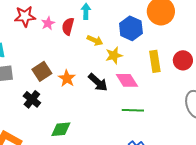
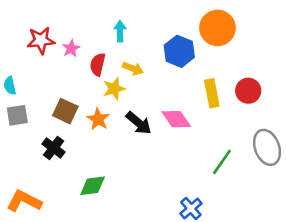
red semicircle: (68, 26) -> (98, 64), moved
yellow star: (114, 55) -> (114, 89), moved
brown square: (42, 71) -> (65, 111), turned -30
green line: (133, 110) -> (222, 162), moved, turned -55

